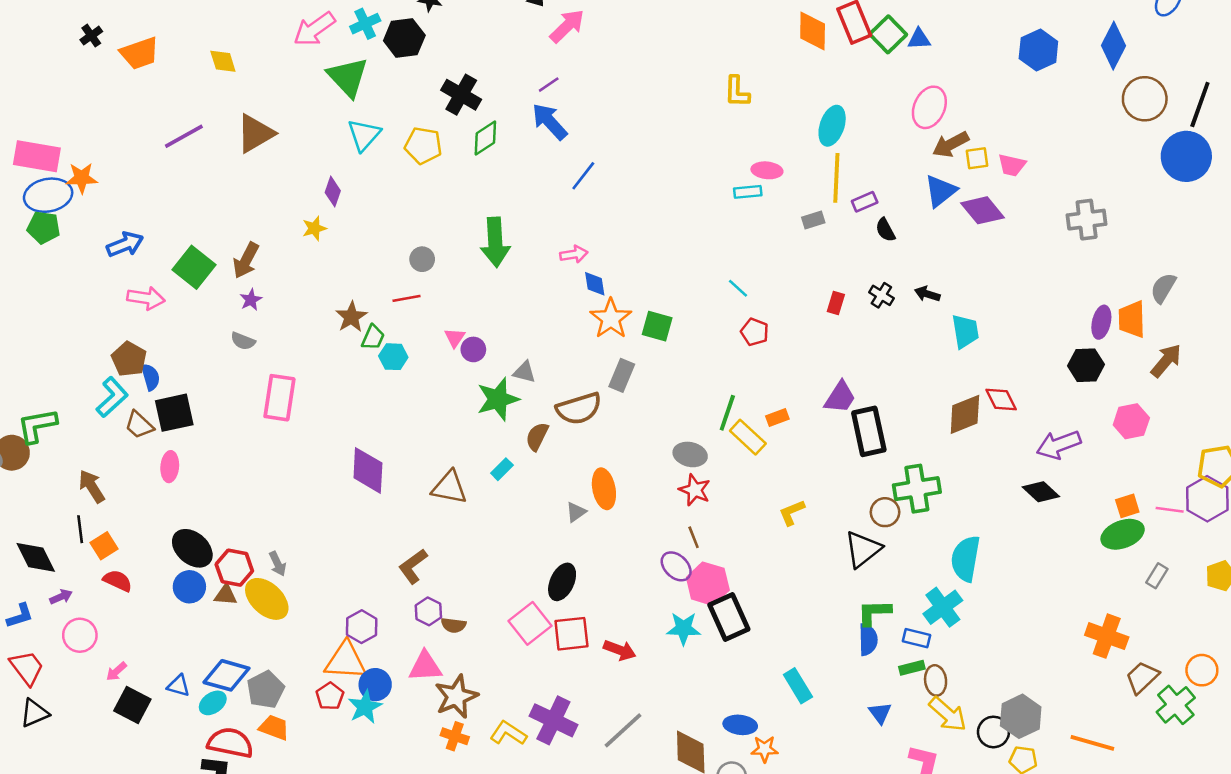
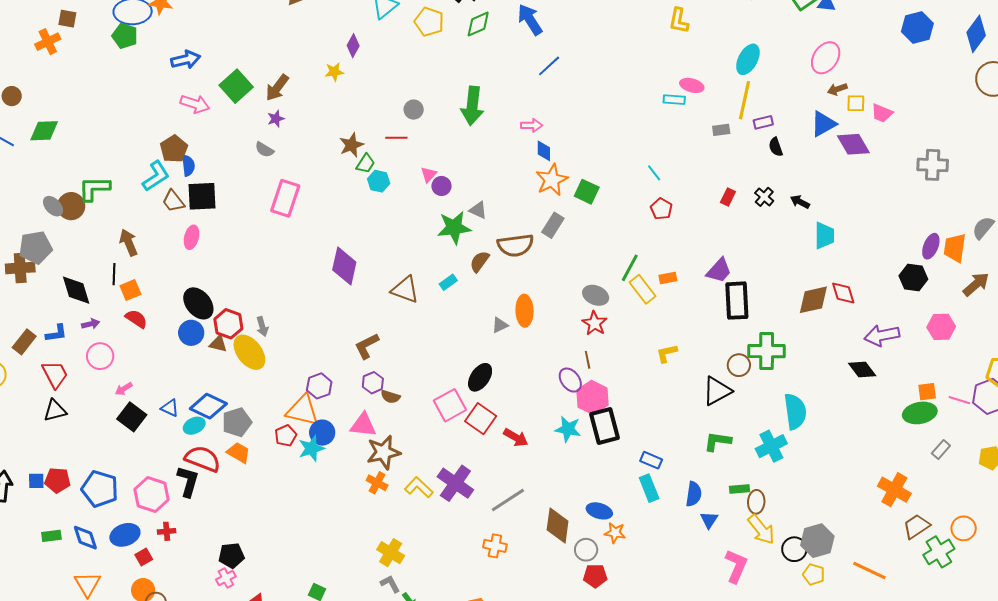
brown arrow: (951, 144) -> (837, 89), size x0.7
cyan semicircle: (966, 559) -> (795, 412), turned 153
red square: (571, 634) -> (481, 419), turned 32
blue rectangle: (917, 638) -> (651, 460), moved
blue semicircle: (868, 640) -> (694, 494), moved

